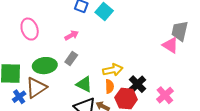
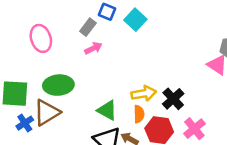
gray rectangle: (71, 59) -> (88, 27), moved
black cross: (137, 84) -> (173, 99), moved
pink cross: (165, 95) -> (194, 129), moved

